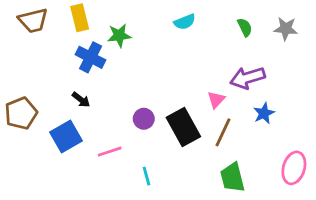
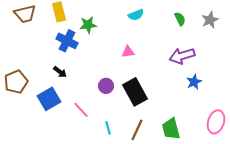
gray star: (286, 29) -> (210, 20), turned -30
pink triangle: (216, 100) -> (128, 52), moved, turned 40
brown line: (223, 132) -> (137, 130), moved
pink line: (110, 152) -> (81, 110), turned 66

